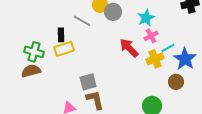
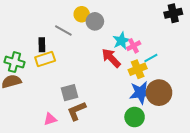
cyan star: (146, 18) -> (121, 41), moved
blue star: (185, 59) -> (141, 93), moved, turned 30
brown circle: (176, 82) -> (159, 93), size x1.6
brown L-shape: (95, 100) -> (77, 111), turned -100

